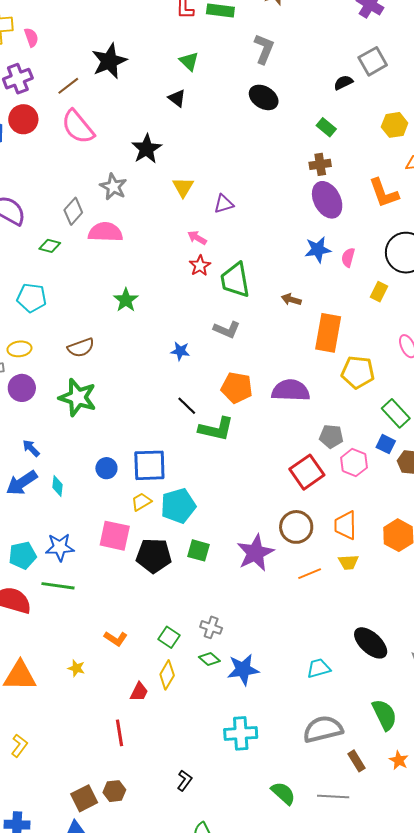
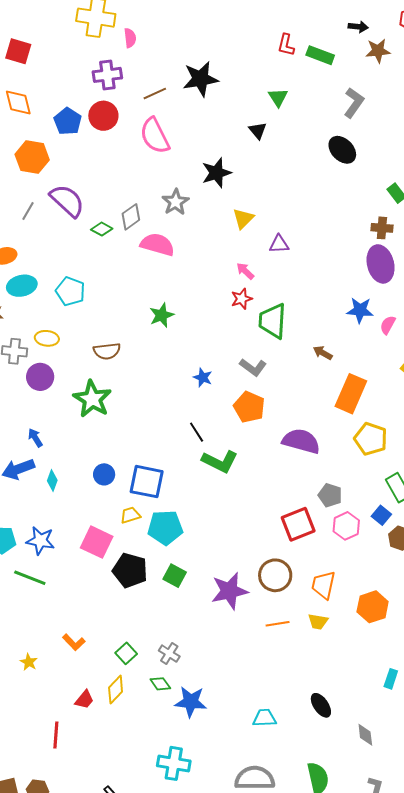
green diamond: (50, 246) -> (102, 229), moved
orange pentagon: (237, 388) -> (249, 407), moved
black ellipse: (371, 643) -> (321, 705), size x0.7

